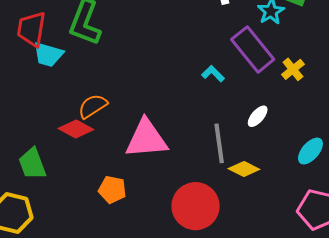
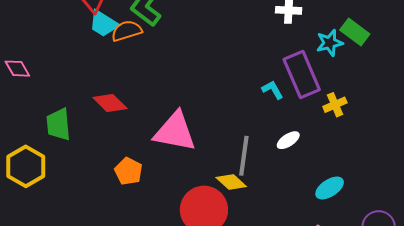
cyan L-shape: (213, 74) -> (273, 90), moved
orange semicircle: (93, 106) -> (127, 31), moved
yellow diamond: (244, 169) -> (231, 182), moved

